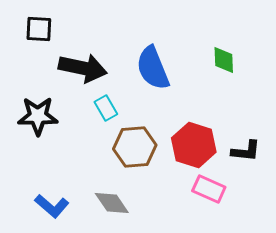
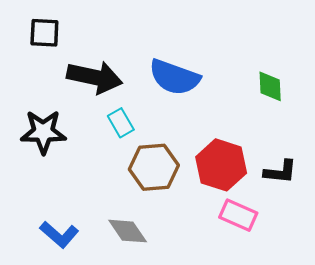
green diamond: (224, 60) -> (270, 86), moved
blue semicircle: (153, 68) -> (174, 77), turned -48

